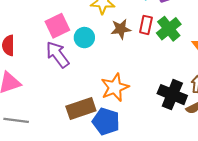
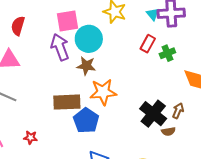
brown star: (121, 29) -> (86, 66), moved
green cross: (169, 29) -> (167, 53), size x0.7
cyan circle: (84, 38) -> (89, 39), size x1.4

